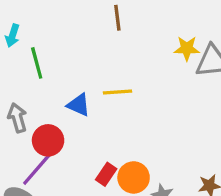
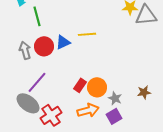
blue triangle: (79, 105) -> (63, 42), turned -49
red circle: (48, 140) -> (44, 46), moved

